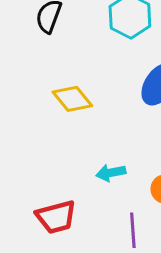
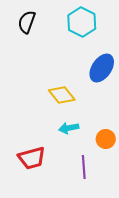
yellow diamond: (72, 99) -> (62, 95), moved

